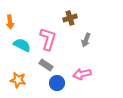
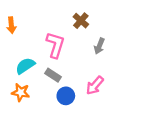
brown cross: (70, 18) -> (81, 21), turned -32
cyan semicircle: (22, 45) -> (25, 66), moved, turned -60
pink arrow: (82, 74) -> (95, 85), turned -36

